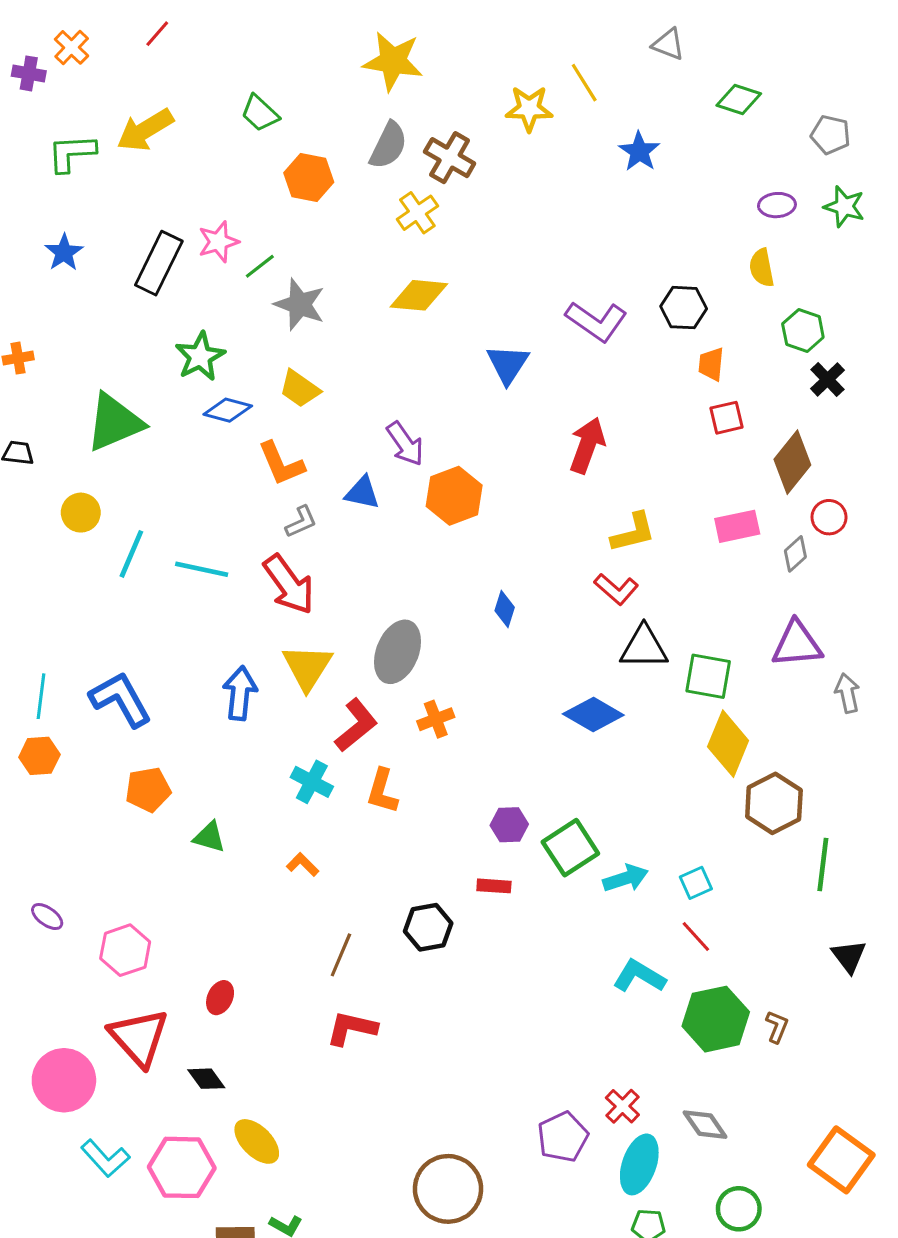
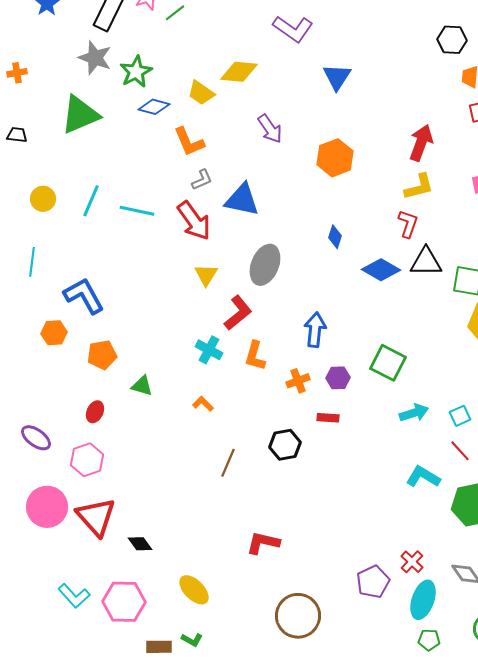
yellow diamond: (419, 295) -> (239, 72), moved
gray star: (300, 304) -> (95, 58), moved
purple L-shape: (596, 321) -> (293, 29), moved
red arrow: (587, 445) -> (421, 143), moved
blue triangle: (362, 493) -> (242, 200), moved, size x1.5
orange hexagon: (454, 496) -> (335, 158), moved
yellow circle: (81, 513) -> (43, 199), moved
red L-shape: (616, 589) -> (408, 224), turned -112
yellow triangle: (307, 667) -> (206, 275), size x0.7
blue arrow: (240, 693) -> (315, 330), moved
cyan line: (41, 696) -> (32, 262), moved
blue diamond: (593, 715) -> (381, 270), moved
orange cross: (436, 719) -> (298, 381), moved
orange hexagon: (39, 756) -> (54, 333), moved
green square: (570, 848) -> (388, 363), moved, turned -30
purple ellipse: (47, 917) -> (36, 438), size x1.4
red ellipse: (220, 998) -> (95, 412), moved
red L-shape: (352, 1028) -> (263, 543), moved
pink circle: (64, 1080) -> (47, 507), moved
yellow ellipse: (257, 1141) -> (194, 590), moved

